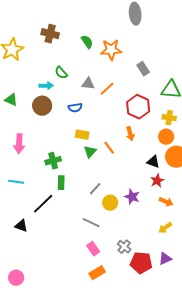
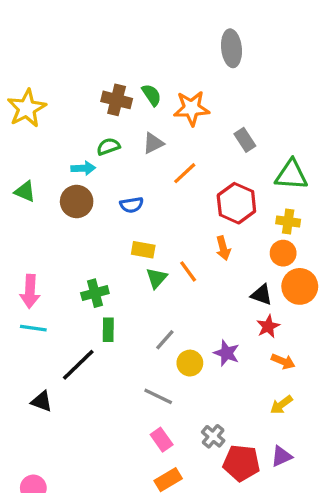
brown cross: (50, 34) -> (117, 100), moved
green semicircle: (61, 73) -> (108, 147), turned 112
gray triangle: (88, 84) -> (153, 143), moved, turned -32
pink arrow: (19, 144) -> (30, 291), moved

